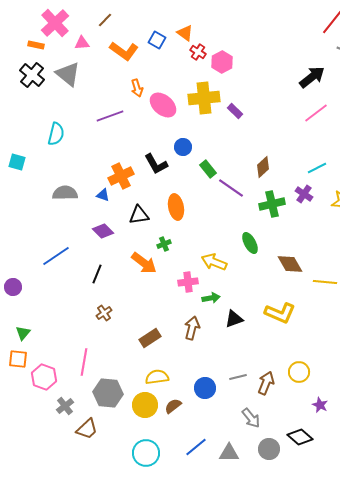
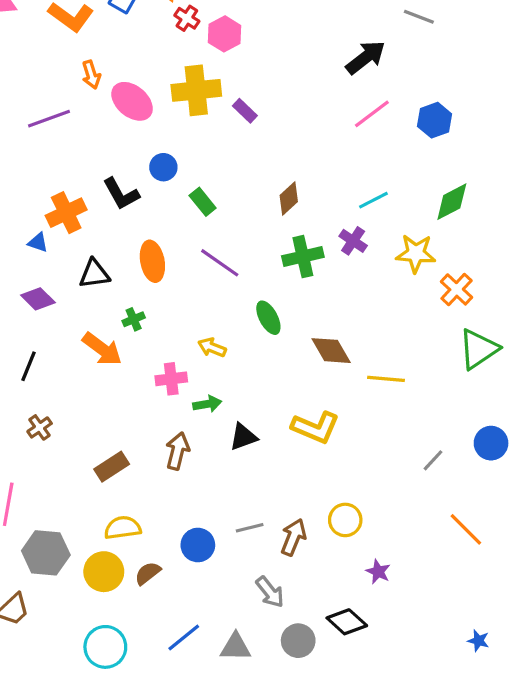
purple line: (231, 188) -> (220, 263), moved
yellow arrow: (214, 262) -> (212, 347), size x0.7

